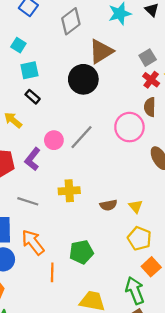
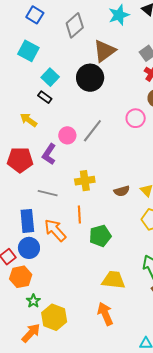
cyan square: (18, 45) -> (28, 51), size x1.5
cyan square: (29, 70) -> (50, 77), moved, turned -30
pink circle: (129, 127) -> (136, 118), size x0.7
orange line: (52, 272) -> (79, 215), moved

